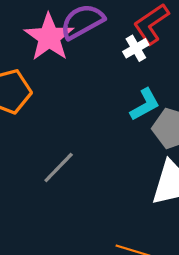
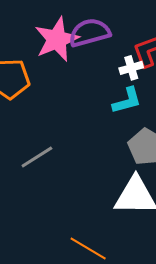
cyan L-shape: (145, 105) -> (127, 101), moved

